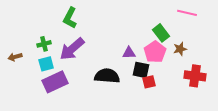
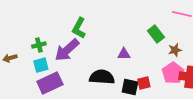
green L-shape: (70, 18) -> (79, 28), moved
pink pentagon: (155, 52) -> (173, 73), moved
black square: (141, 70) -> (130, 87), moved

